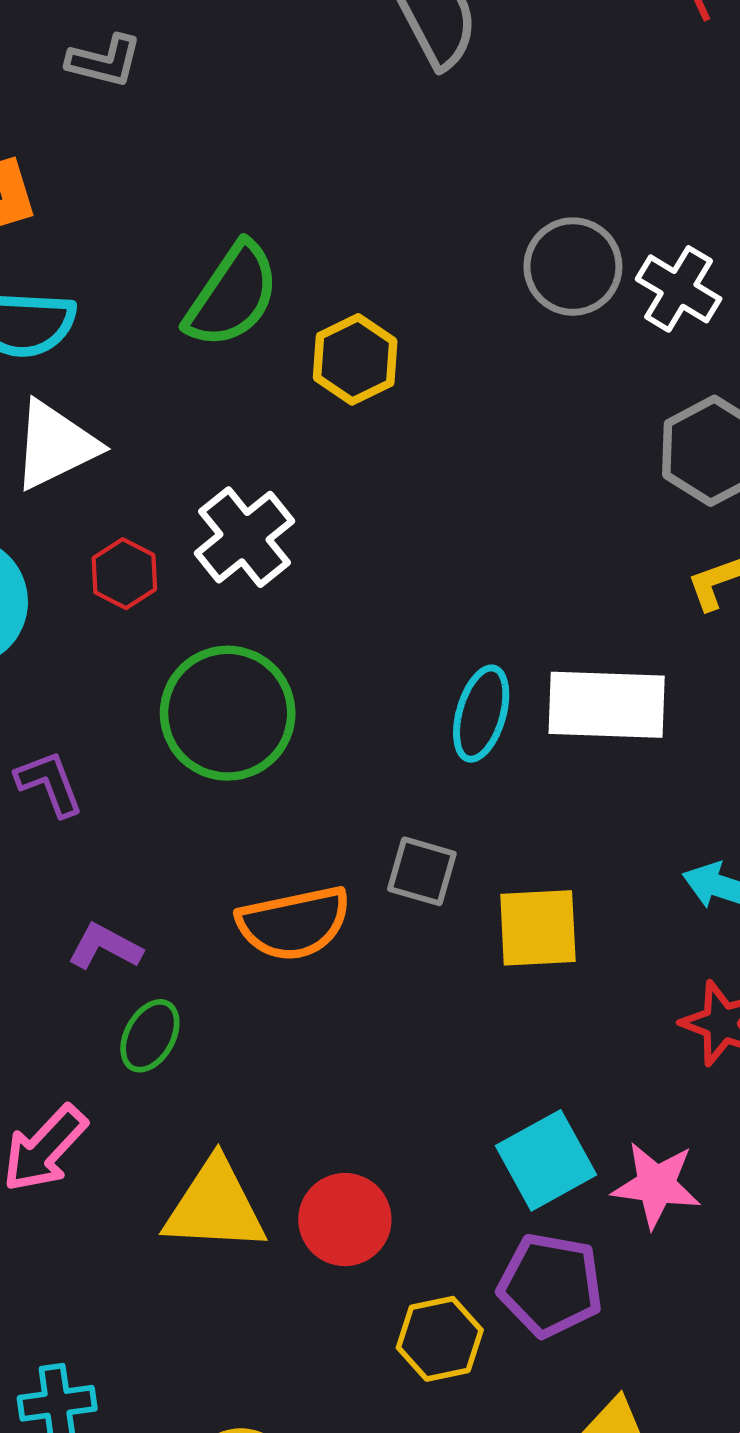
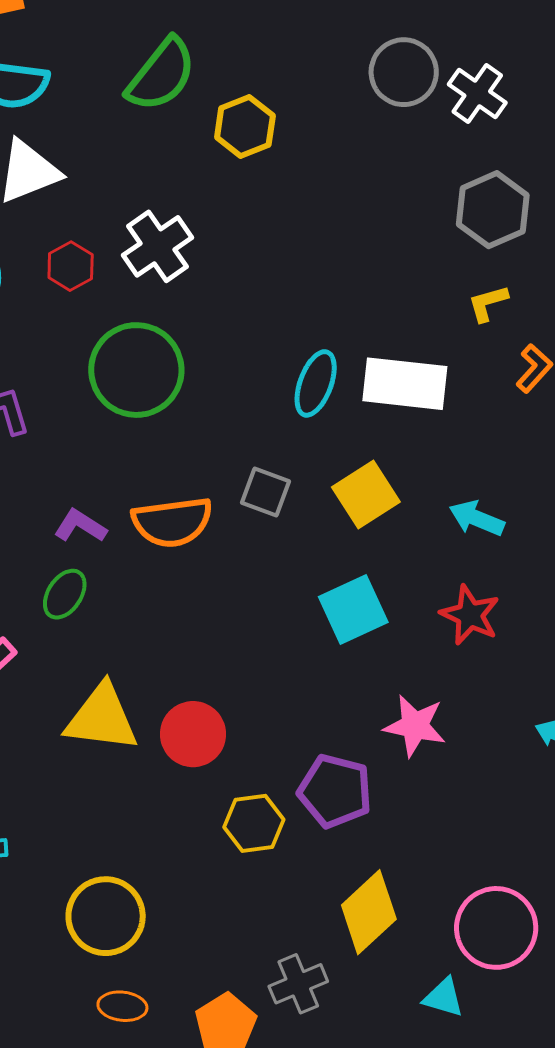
yellow square: (538, 928) -> (366, 494), moved, turned -34
purple L-shape: (105, 947) -> (80, 526), moved
cyan square: (546, 1160) -> (353, 610), moved

